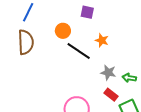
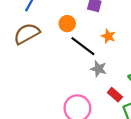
brown semicircle: (26, 42) -> (27, 34), turned -120
gray star: (108, 72) -> (98, 69), moved

